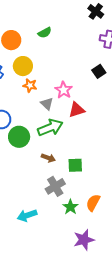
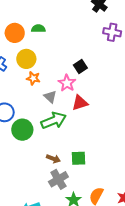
green semicircle: (45, 33) -> (38, 29), moved, turned -152
black square: (99, 71) -> (80, 67), moved
brown arrow: (48, 158) -> (53, 159), moved

